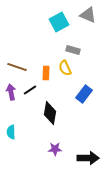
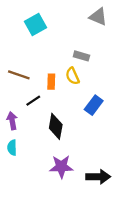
cyan square: (59, 22) -> (36, 25), moved
purple arrow: (11, 92) -> (12, 121), moved
purple star: (55, 149) -> (61, 167), size x1.5

